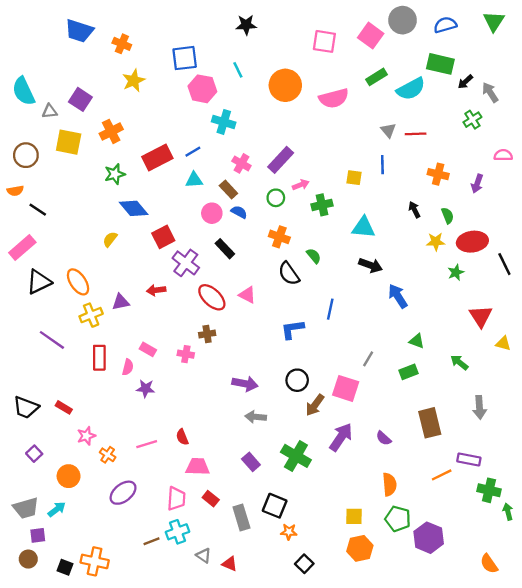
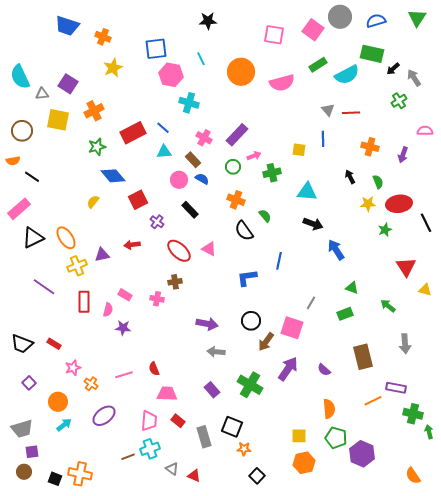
blue line: (193, 152) -> (163, 128), turned 72
purple cross: (186, 263) -> (157, 222), size x0.6
cyan arrow: (57, 509) -> (64, 425), moved

